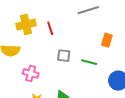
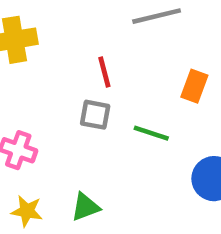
red line: (50, 28) -> (104, 72), moved

